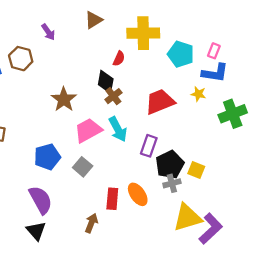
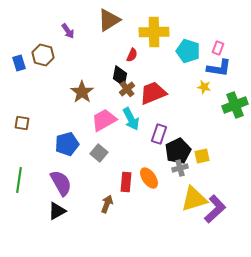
brown triangle: (94, 20) -> (109, 20), size x1.4
red trapezoid: (160, 102) -> (153, 93), moved
yellow square: (196, 170) -> (202, 156), turned -35
black triangle: (36, 231) -> (57, 211), turned 42

